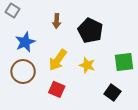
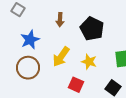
red square: (57, 89) -> (76, 85), moved

